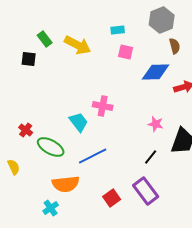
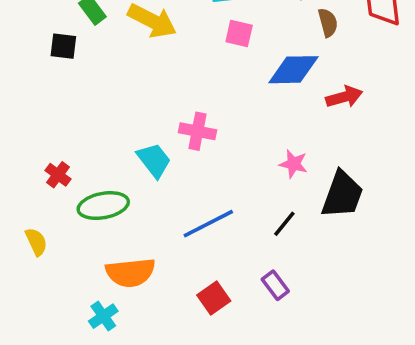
green ellipse: (51, 147) -> (103, 206), turned -40
blue line: (93, 156) -> (208, 224), moved
purple rectangle: (146, 191) -> (275, 285), size x0.6

